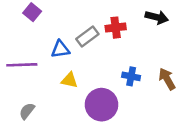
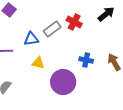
black arrow: (157, 17) -> (106, 14), turned -54
red cross: (116, 28) -> (74, 22), turned 35

